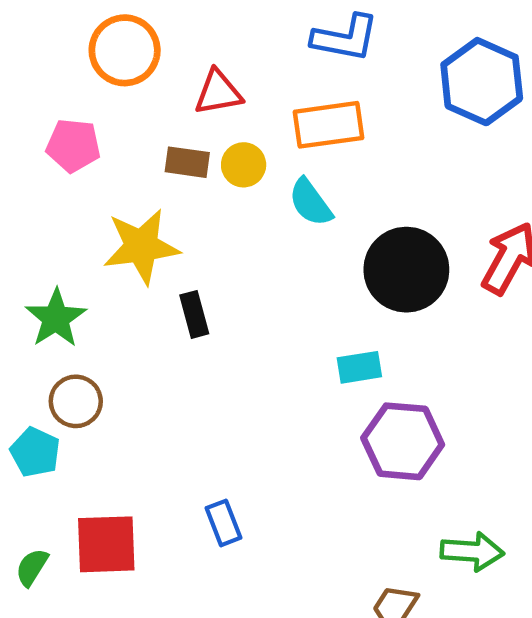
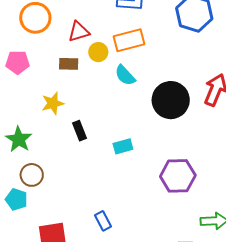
yellow circle: (244, 165) -> (98, 52), moved
yellow star: (141, 246) -> (53, 103), size x0.7
cyan rectangle: (359, 367) -> (123, 146), moved

